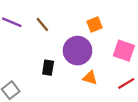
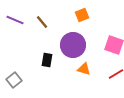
orange square: (94, 25) -> (82, 15), moved

